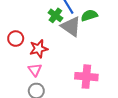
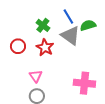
green cross: (55, 15) -> (43, 25), moved
red star: (39, 49) -> (45, 47), moved, turned -30

